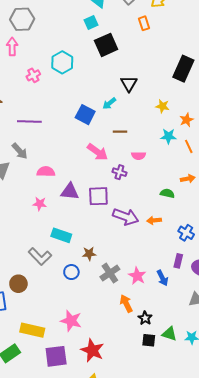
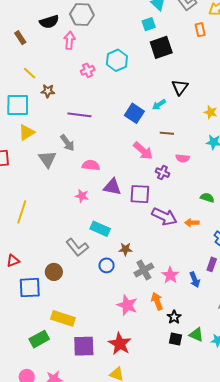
pink star: (71, 321) -> (127, 305), moved

